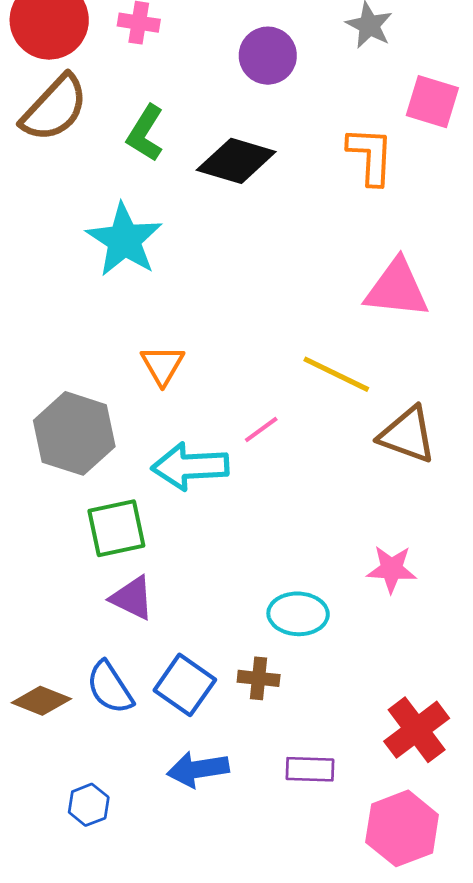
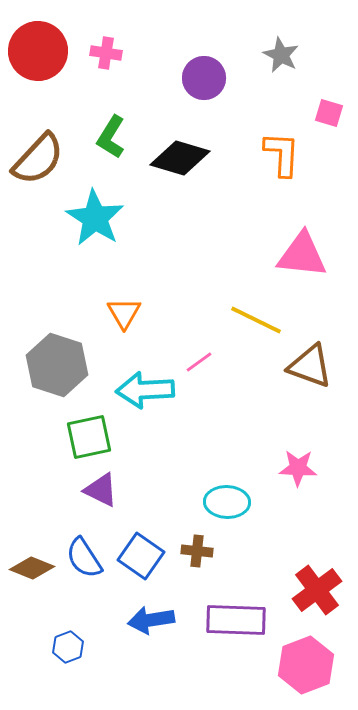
pink square: (432, 102) -> (329, 113), size x0.7
brown semicircle: (54, 108) -> (38, 159), moved
purple rectangle: (310, 769) -> (236, 620), size x1.6

